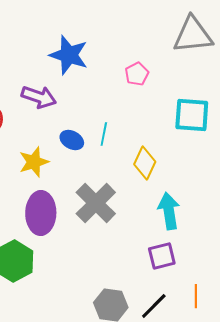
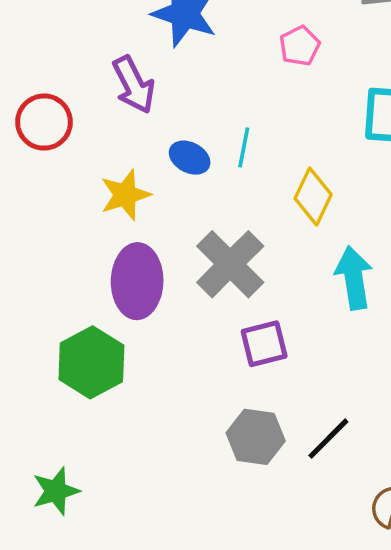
purple arrow: (39, 97) -> (134, 85), turned 44
purple square: (162, 256) -> (264, 344), moved

